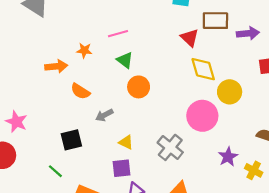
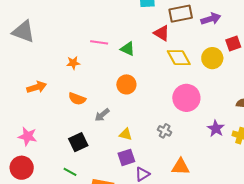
pink line: (118, 34) -> (99, 42), turned 36
green triangle: (125, 60) -> (128, 49), moved
orange arrow: (56, 66) -> (37, 87), moved
yellow circle: (230, 92) -> (212, 58), moved
gray cross: (170, 147) -> (165, 131), size x0.6

